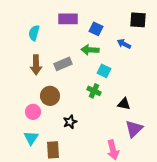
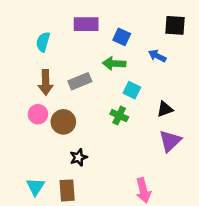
black triangle: (124, 104) -> (165, 109), moved, turned -32
pink circle: (33, 112) -> (38, 114), moved
black star: (70, 122) -> (79, 157), moved
purple triangle: (134, 129) -> (170, 141), moved
cyan triangle: (31, 138) -> (35, 187), moved

